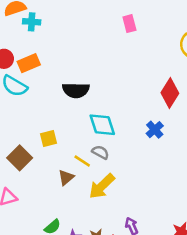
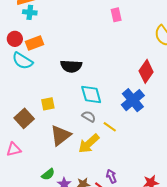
cyan cross: (32, 22) -> (30, 12), moved
blue cross: (155, 130) -> (133, 100), size x1.6
yellow line: (82, 161) -> (110, 127), moved
brown triangle: (66, 177) -> (60, 135), size x1.6

